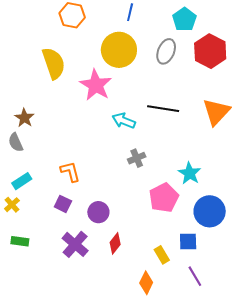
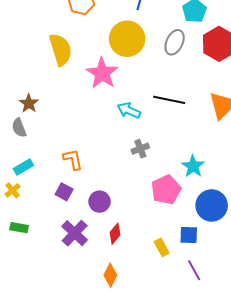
orange diamond: (146, 283) -> (110, 275), moved

